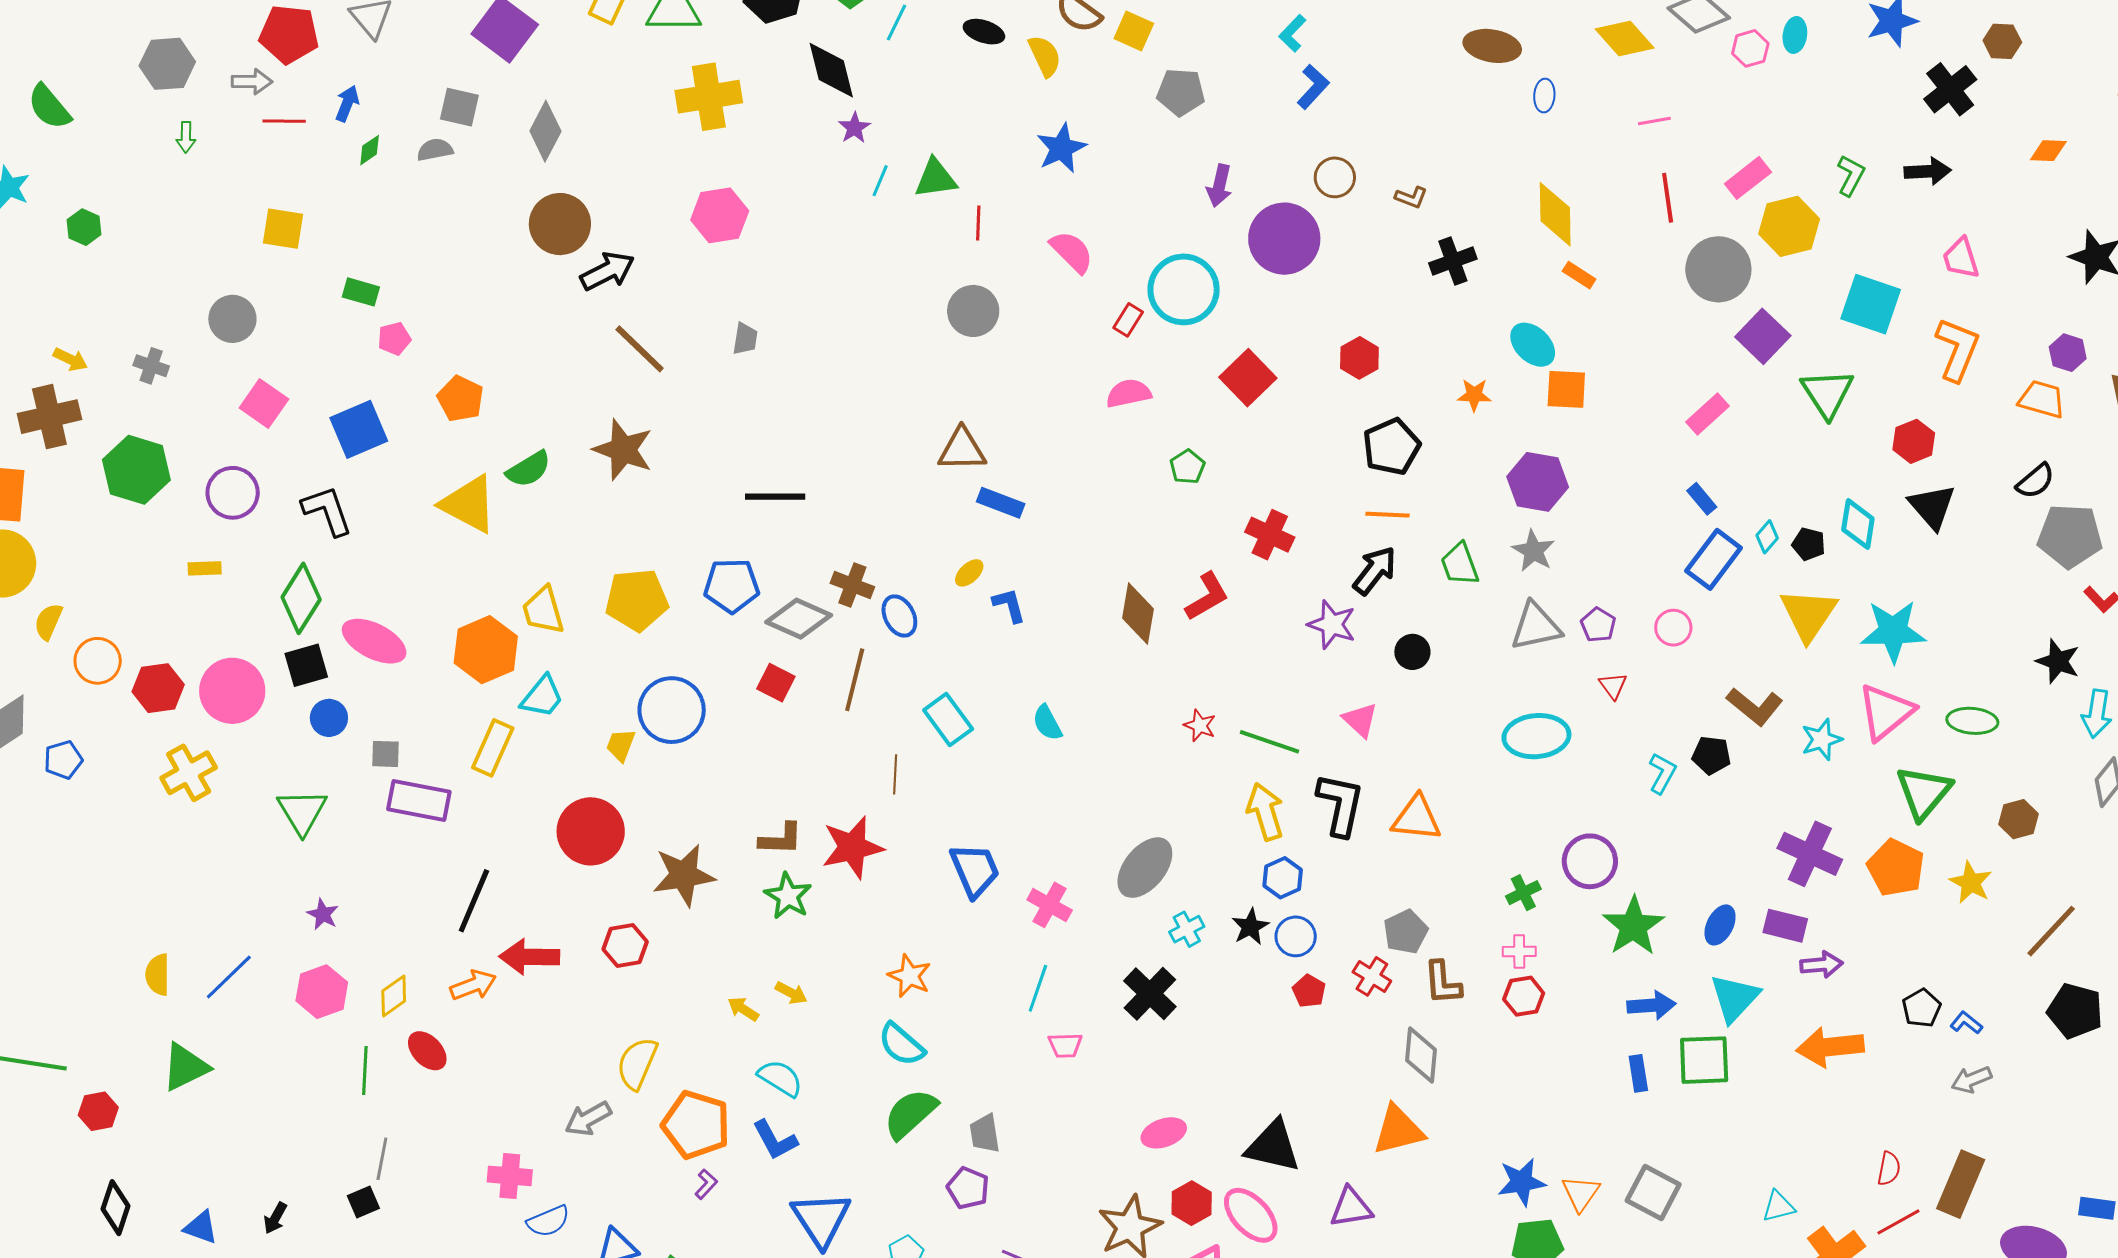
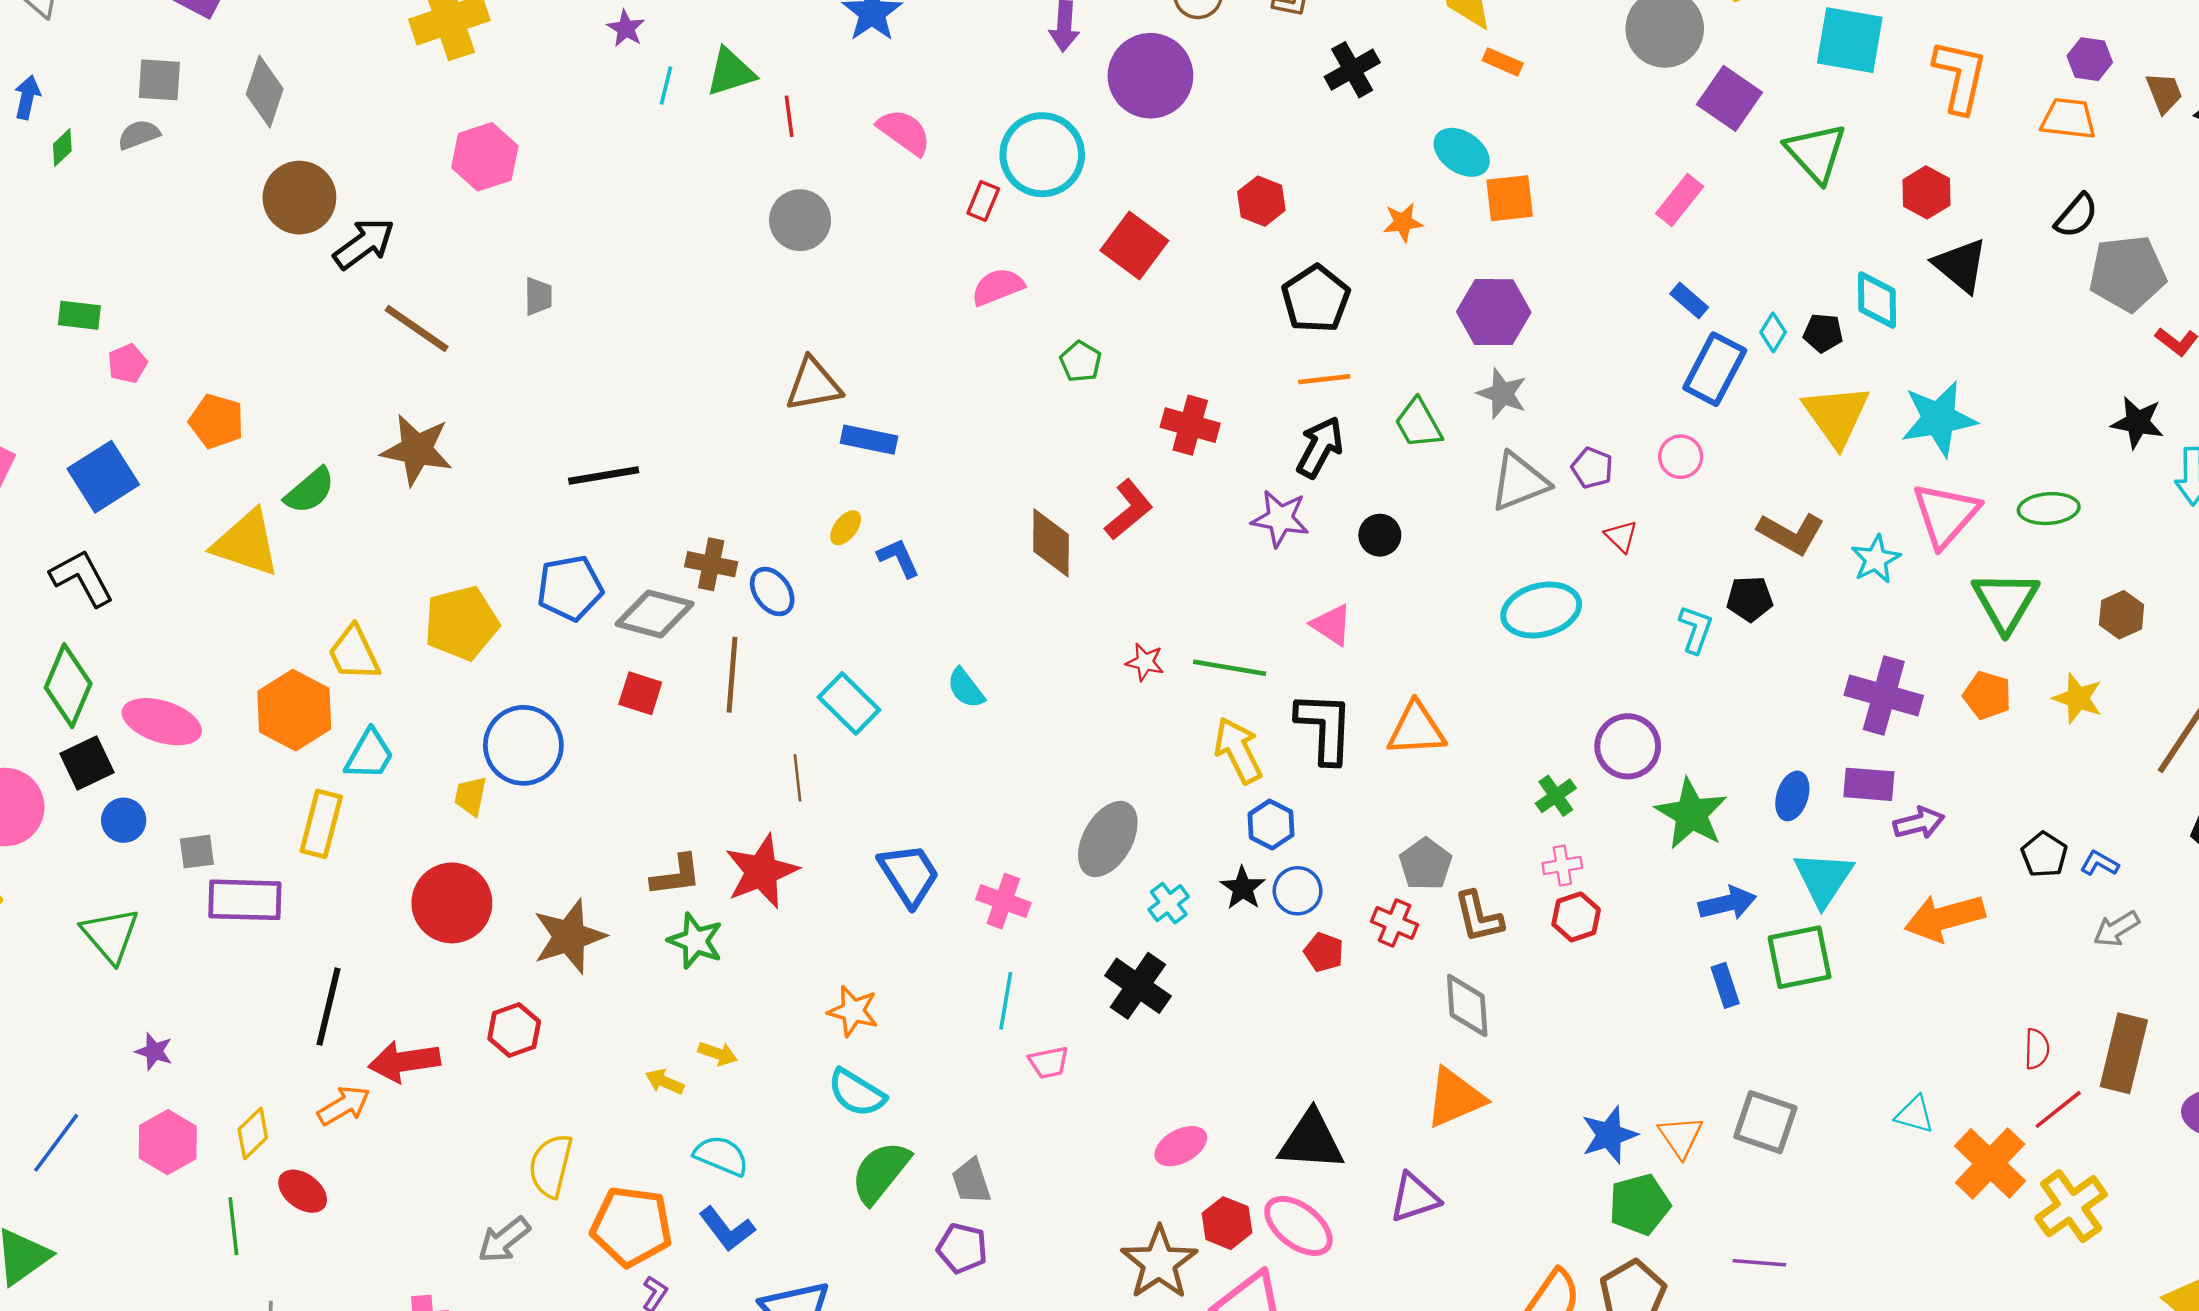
orange pentagon: (1896, 868) -> (1987, 695), size x0.7
cyan triangle: (1778, 1206) -> (1915, 1114), turned 39

